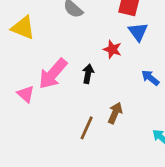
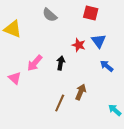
blue triangle: (138, 32) -> (99, 41), moved
pink arrow: (53, 74) -> (35, 63), size x0.7

